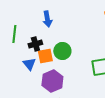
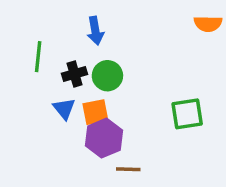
green circle: (62, 51) -> (107, 76), moved
orange square: (45, 56) -> (95, 112), moved

